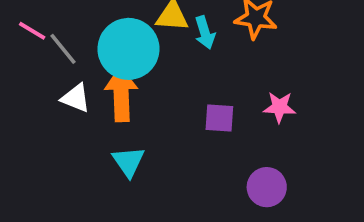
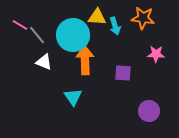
orange arrow: (121, 94) -> (85, 60), moved
pink star: (279, 107) -> (156, 54), moved

